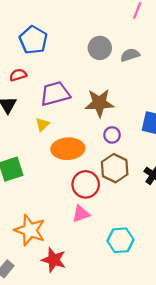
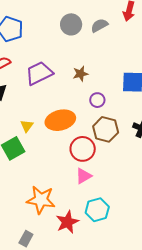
brown star: (99, 103) -> (80, 74), size x0.6
yellow triangle: (42, 124) -> (27, 126), moved
cyan hexagon: (120, 240) -> (97, 210), moved
red star: (54, 260) -> (67, 222), turned -30

